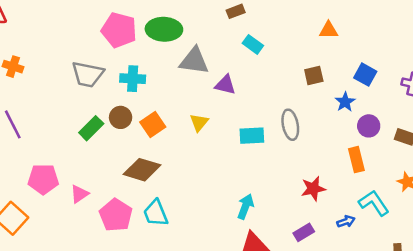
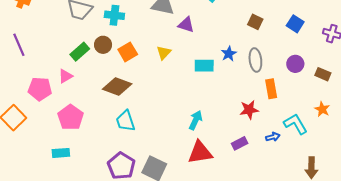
brown square: (314, 75) -> (255, 22), turned 35
blue star: (345, 102) -> (229, 54), moved
gray ellipse: (290, 125) -> (255, 60), moved
orange rectangle: (356, 160) -> (271, 89), moved
pink triangle: (79, 194) -> (65, 76), moved
pink pentagon: (116, 215) -> (71, 117), moved

